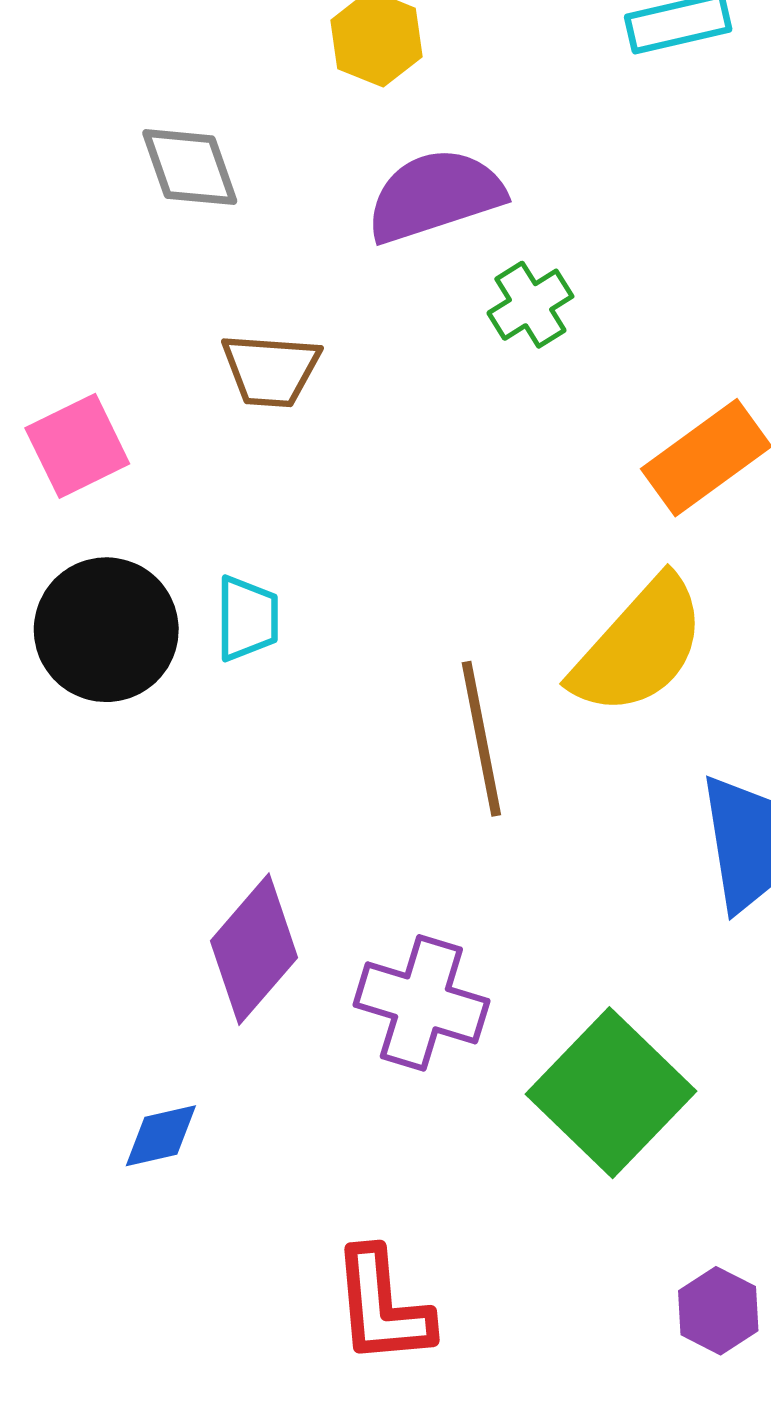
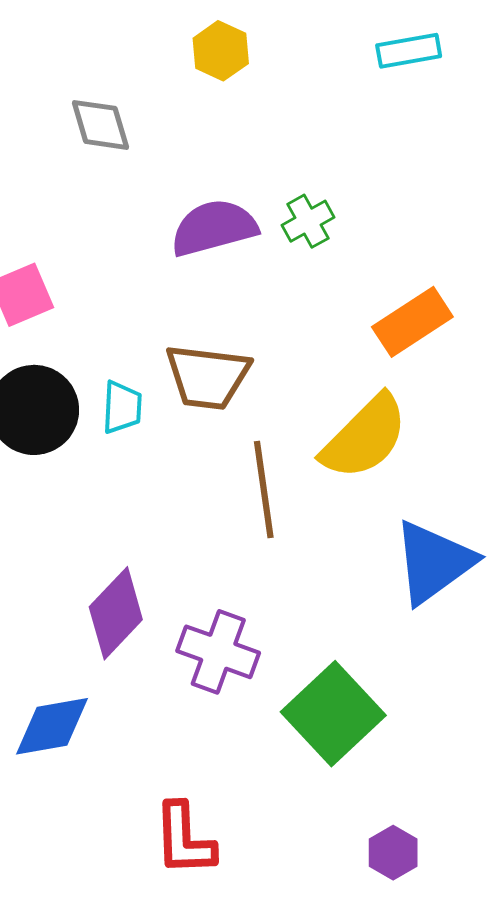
purple semicircle: (435, 196) -> (214, 228), moved
brown trapezoid: (271, 370) -> (208, 377), moved, size x1.4
blue diamond: (161, 1136) -> (52, 726), size x1.6

